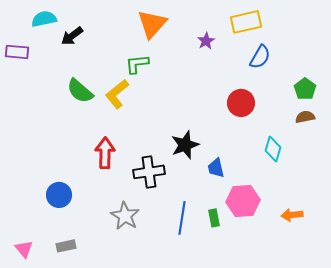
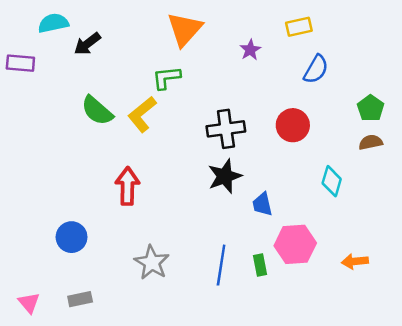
yellow rectangle: (246, 22) -> (299, 27), size x0.7
black cross: (149, 172) -> (226, 129), moved

